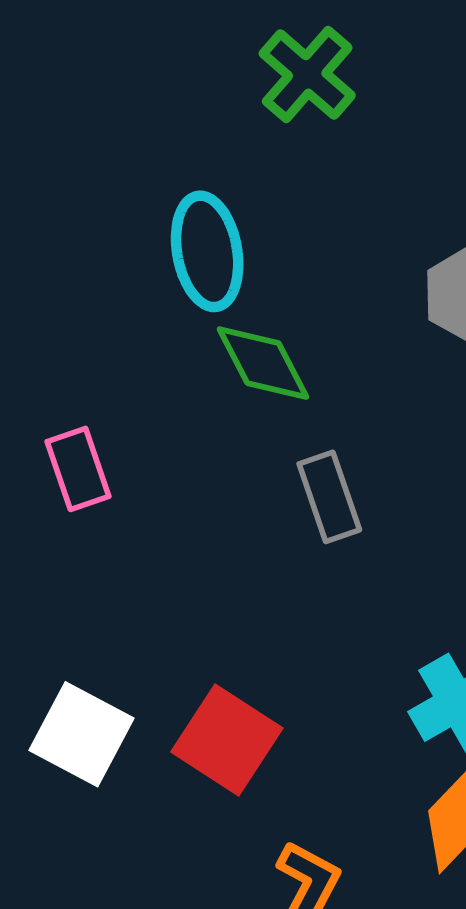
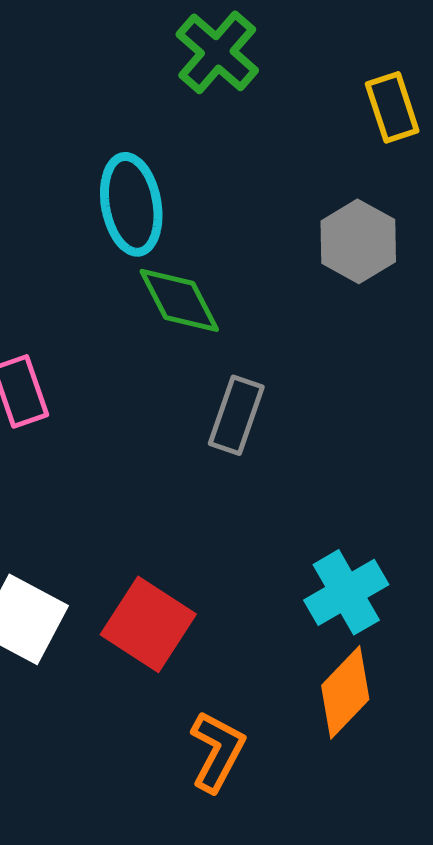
gray rectangle: (329, 497) -> (236, 415), turned 38

